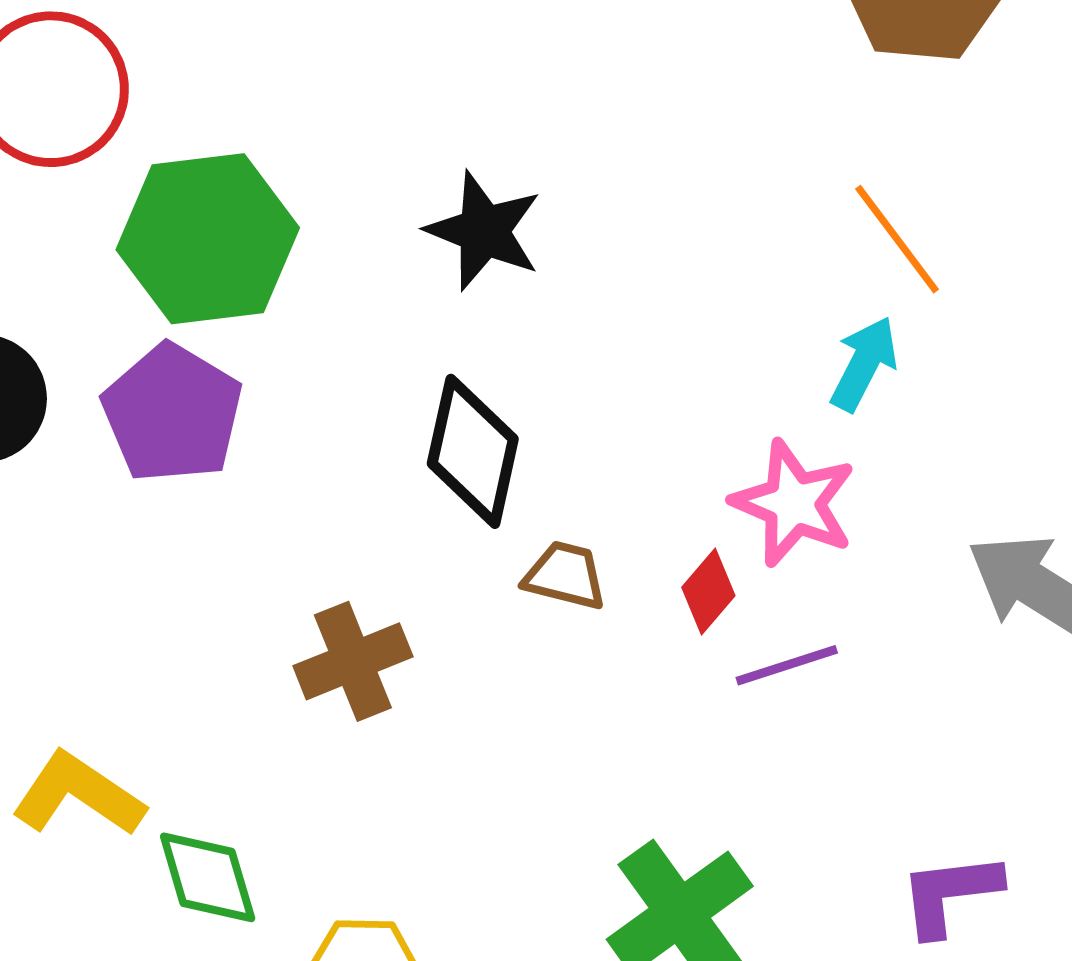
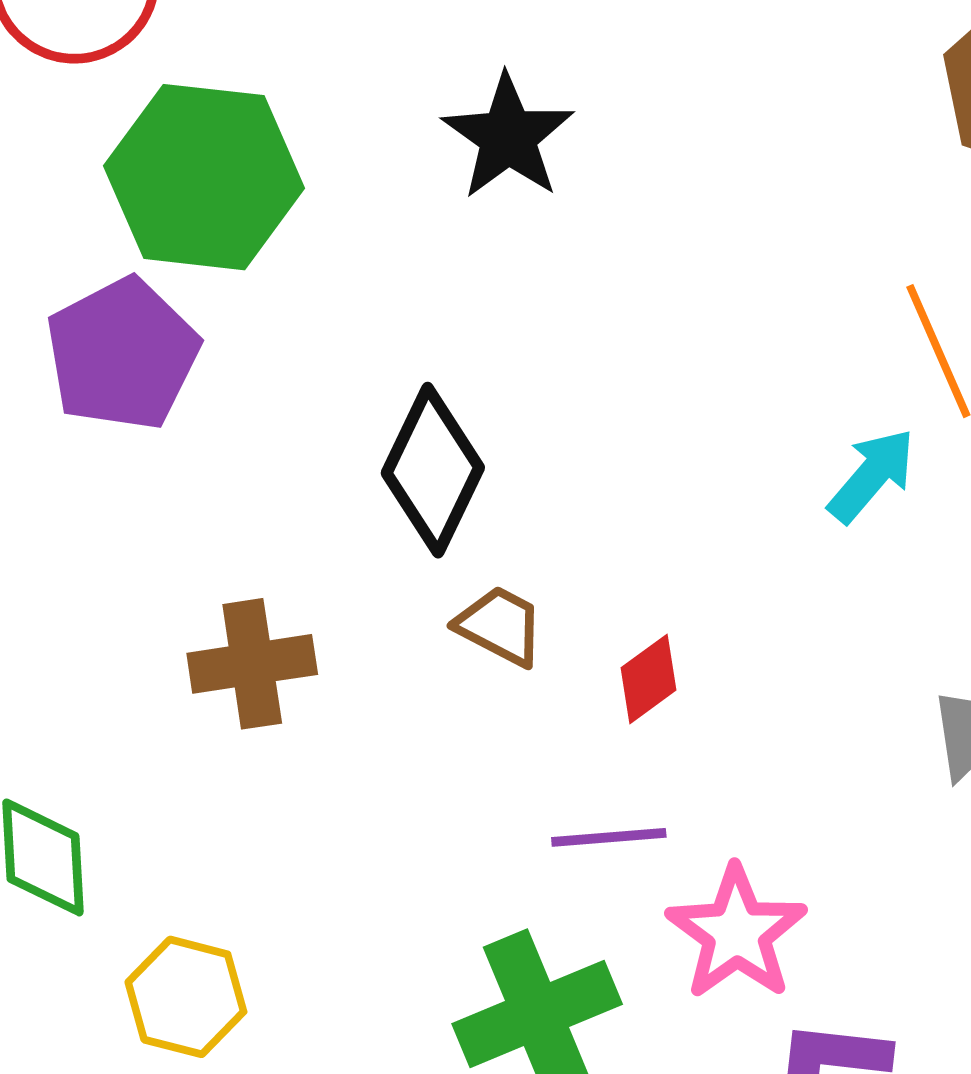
black star: (484, 231) -> (508, 137), moved
pink star: (794, 503) -> (737, 933), moved
purple line: (787, 665) -> (609, 837), moved

